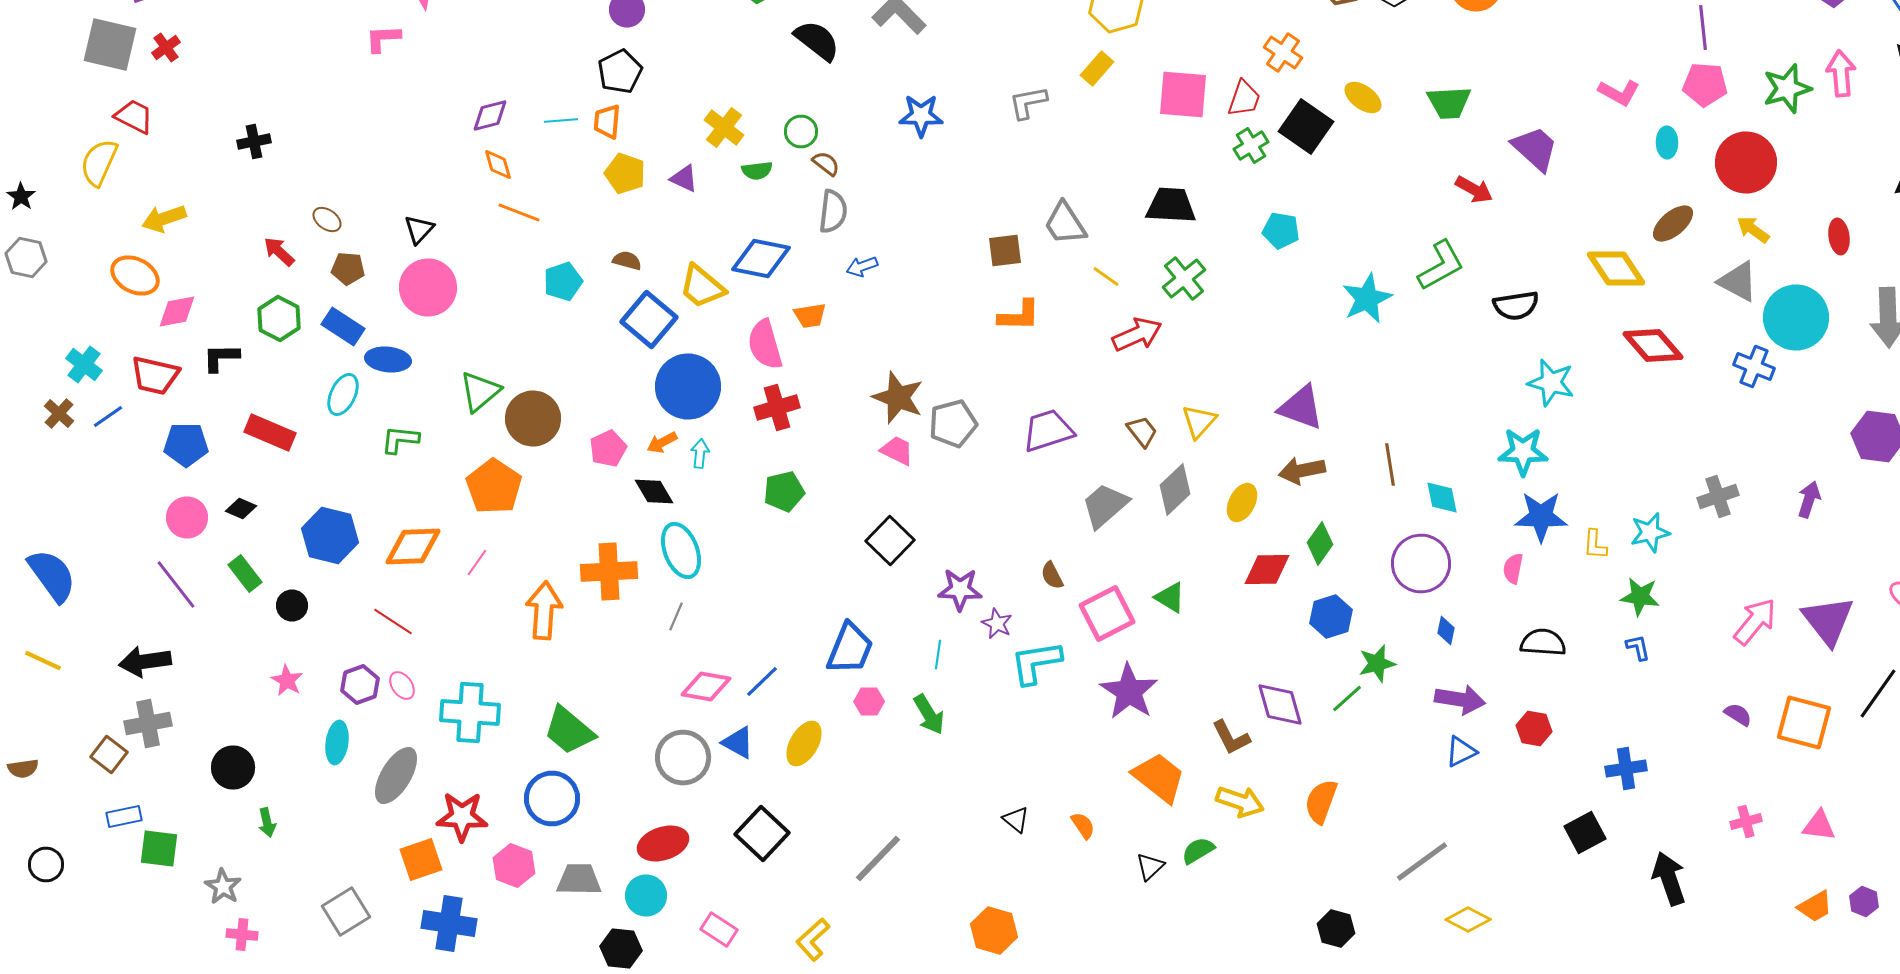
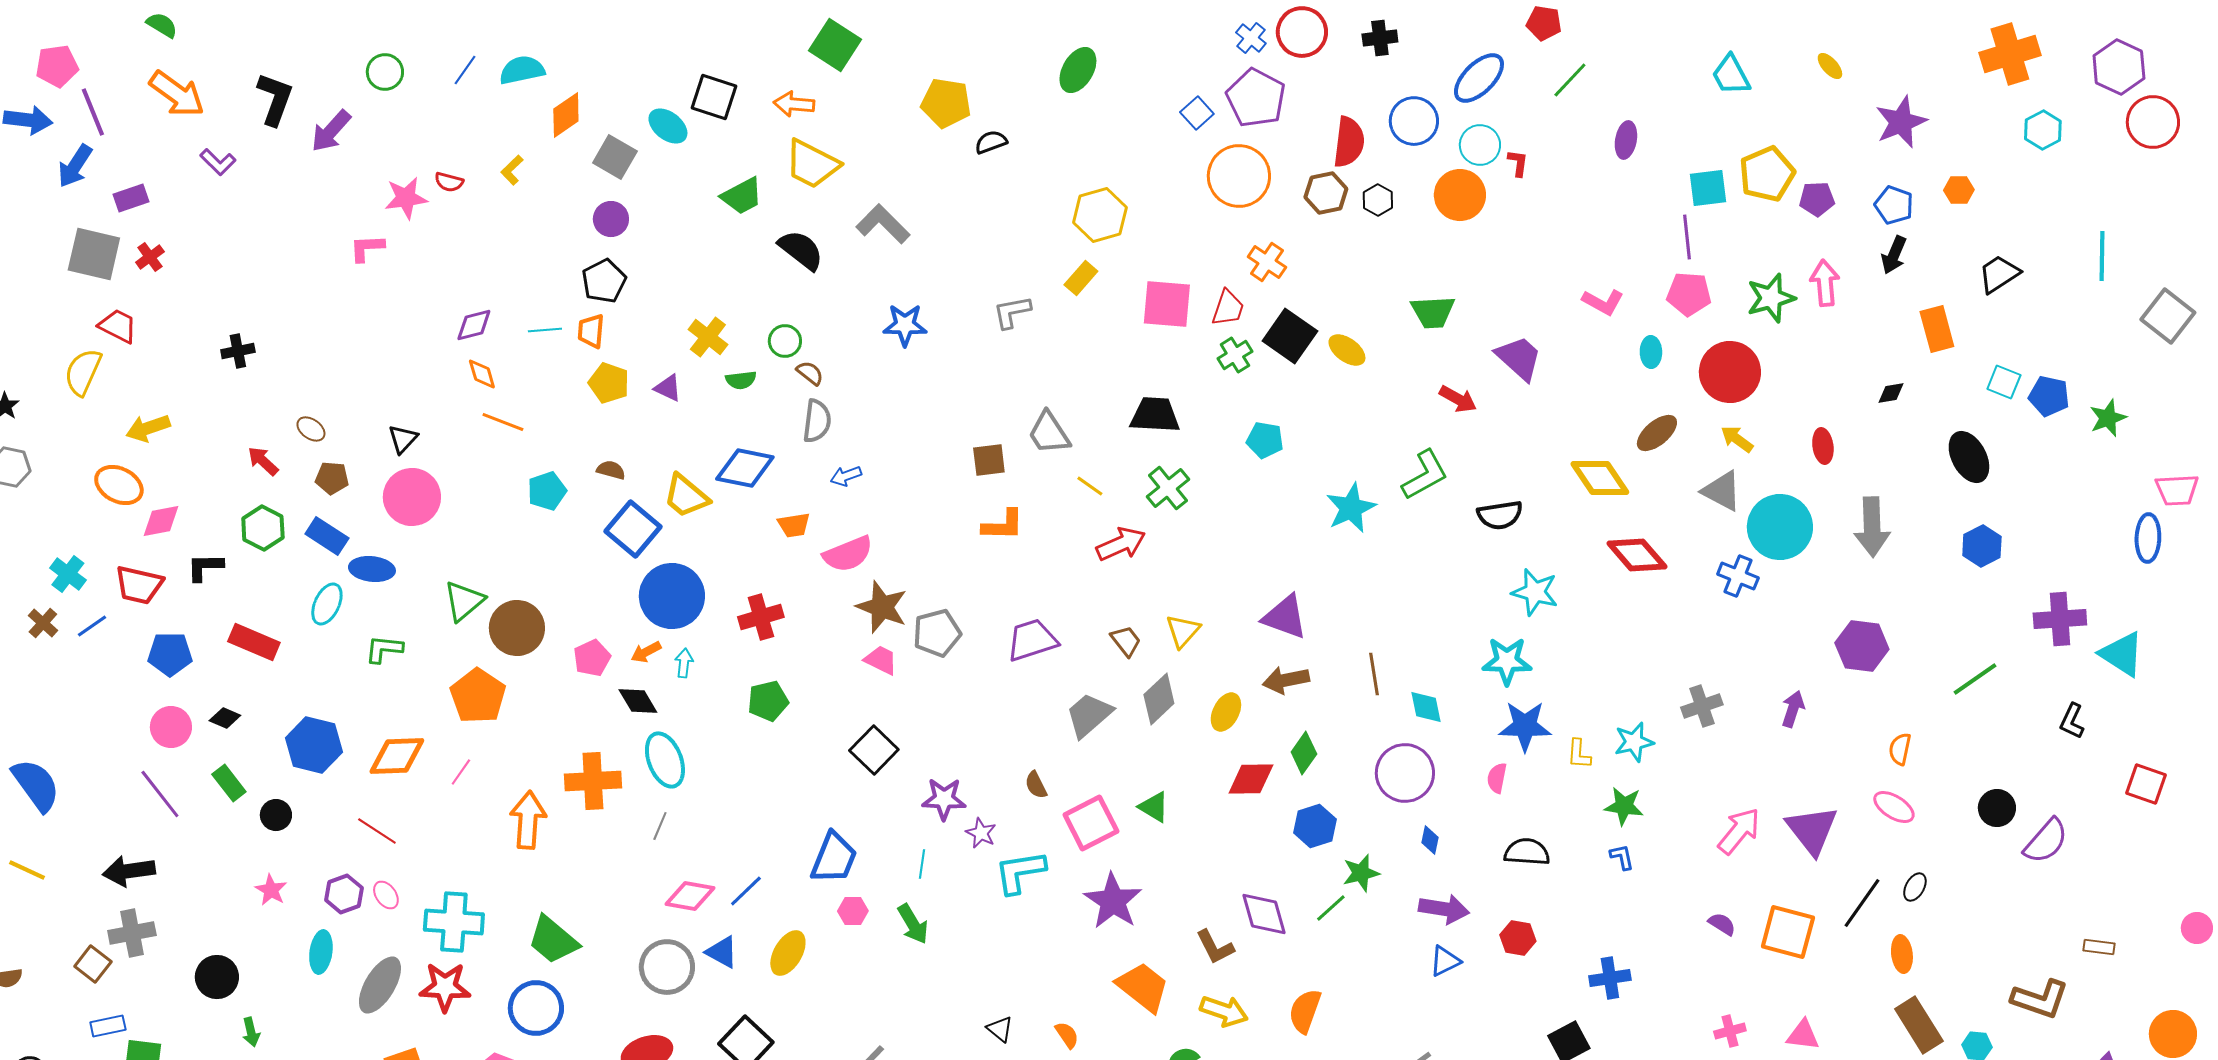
yellow ellipse: (1363, 98) -> (1347, 350), moved
pink semicircle: (765, 344) -> (848, 554), moved, turned -96
red star: (462, 816) -> (445, 987), moved

